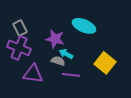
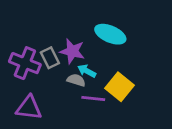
gray rectangle: (20, 28) -> (50, 58), moved
yellow square: (105, 63) -> (119, 87), moved
purple triangle: (33, 74) -> (29, 108), moved

